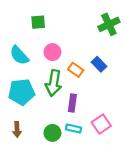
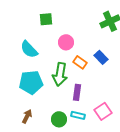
pink circle: (52, 52) -> (66, 42), moved
brown arrow: (17, 130) -> (27, 116), turned -152

